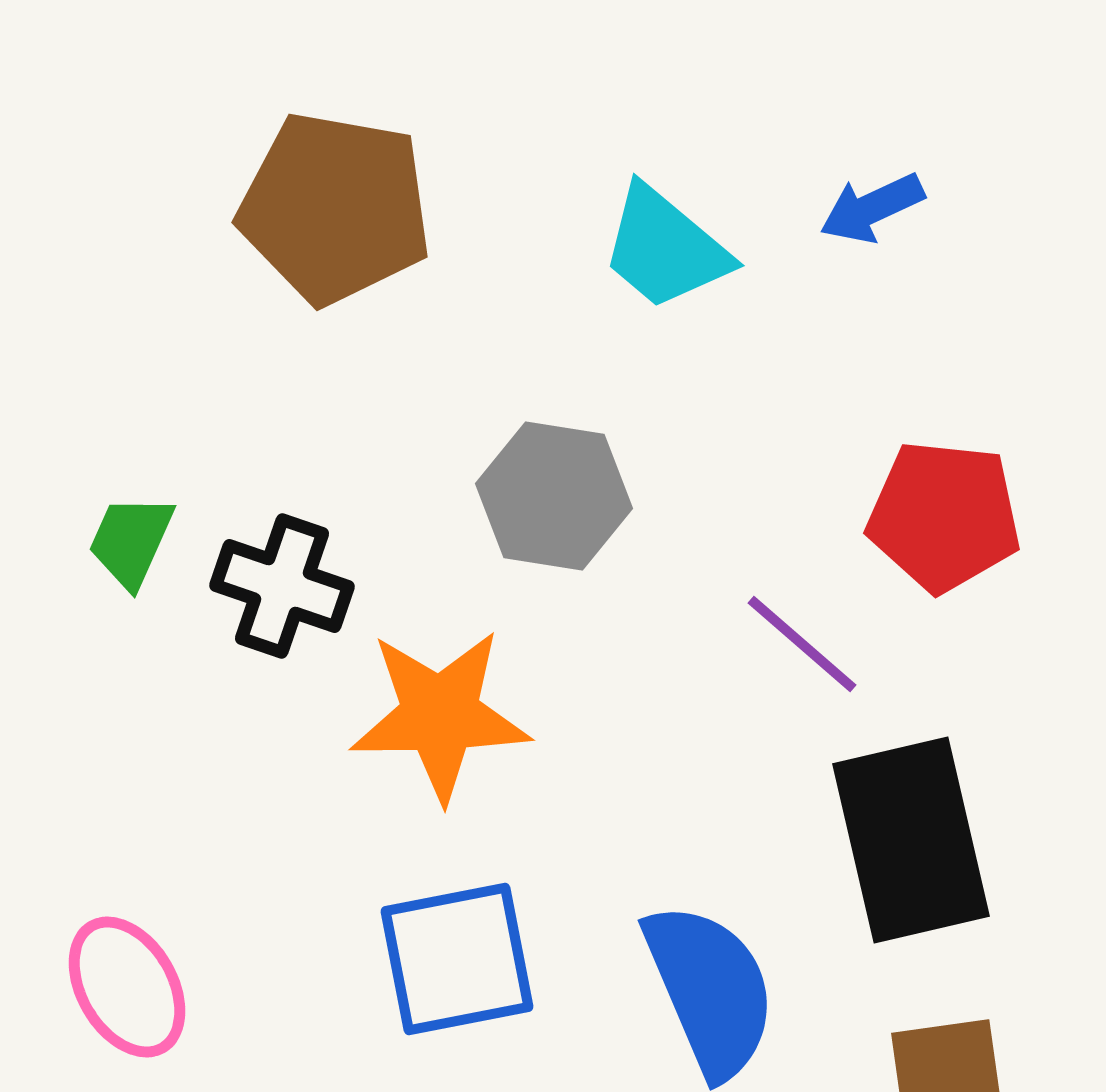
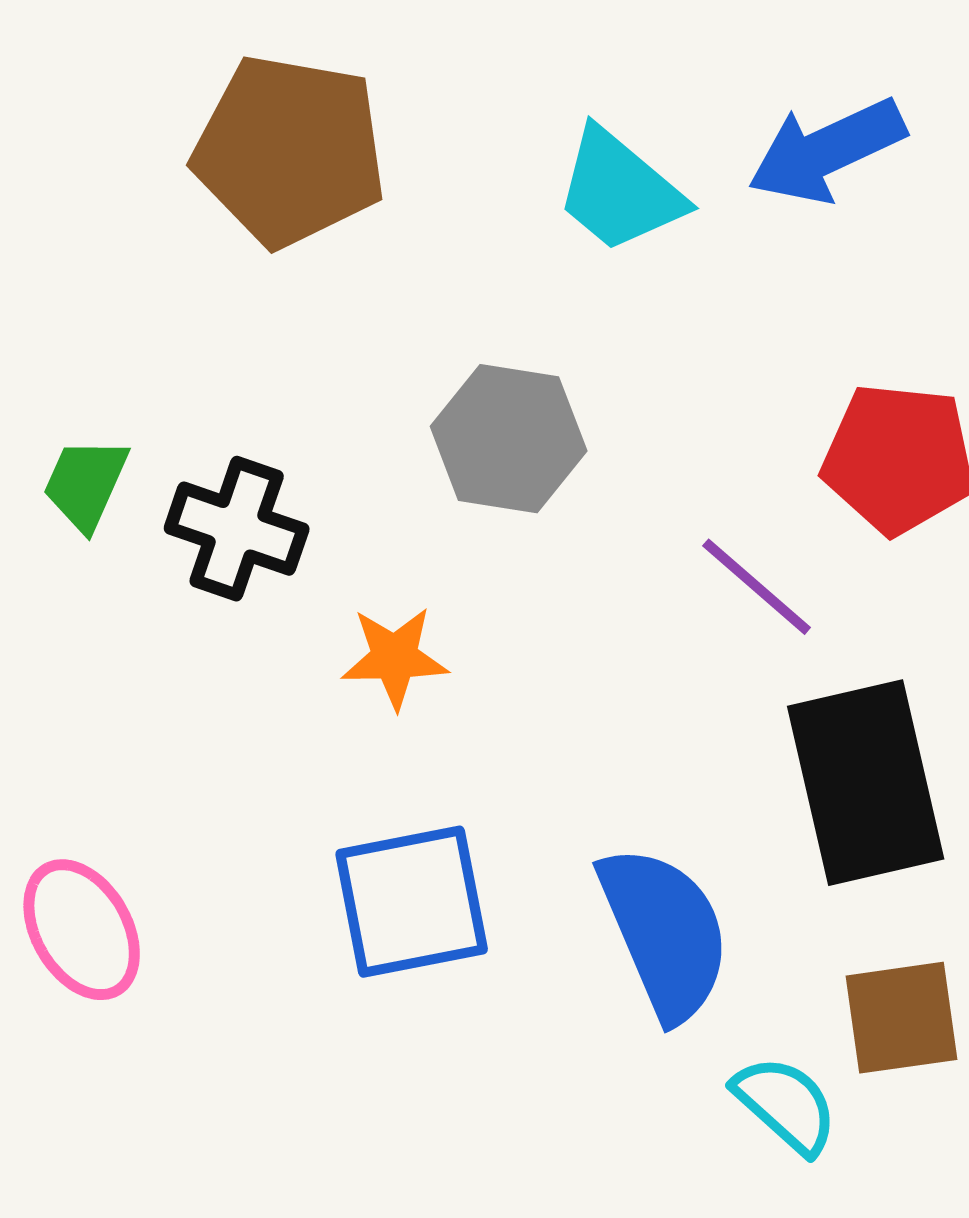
blue arrow: (872, 208) -> (827, 151), size x1.5
orange star: (440, 715) -> (395, 658), size x0.6

